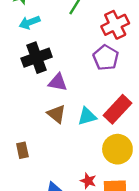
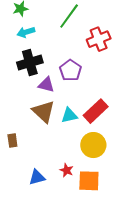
purple pentagon: (106, 58) -> (70, 70), moved
brown triangle: (56, 114) -> (44, 112), size x1.4

